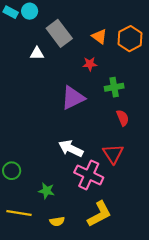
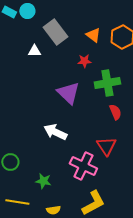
green cross: (114, 87) -> (107, 83), size x1.4
purple triangle: (73, 98) -> (68, 93), turned -50
white arrow: (71, 149) -> (55, 132), moved

